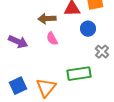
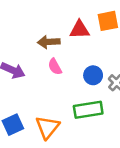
blue circle: (88, 29) -> (93, 75), moved

